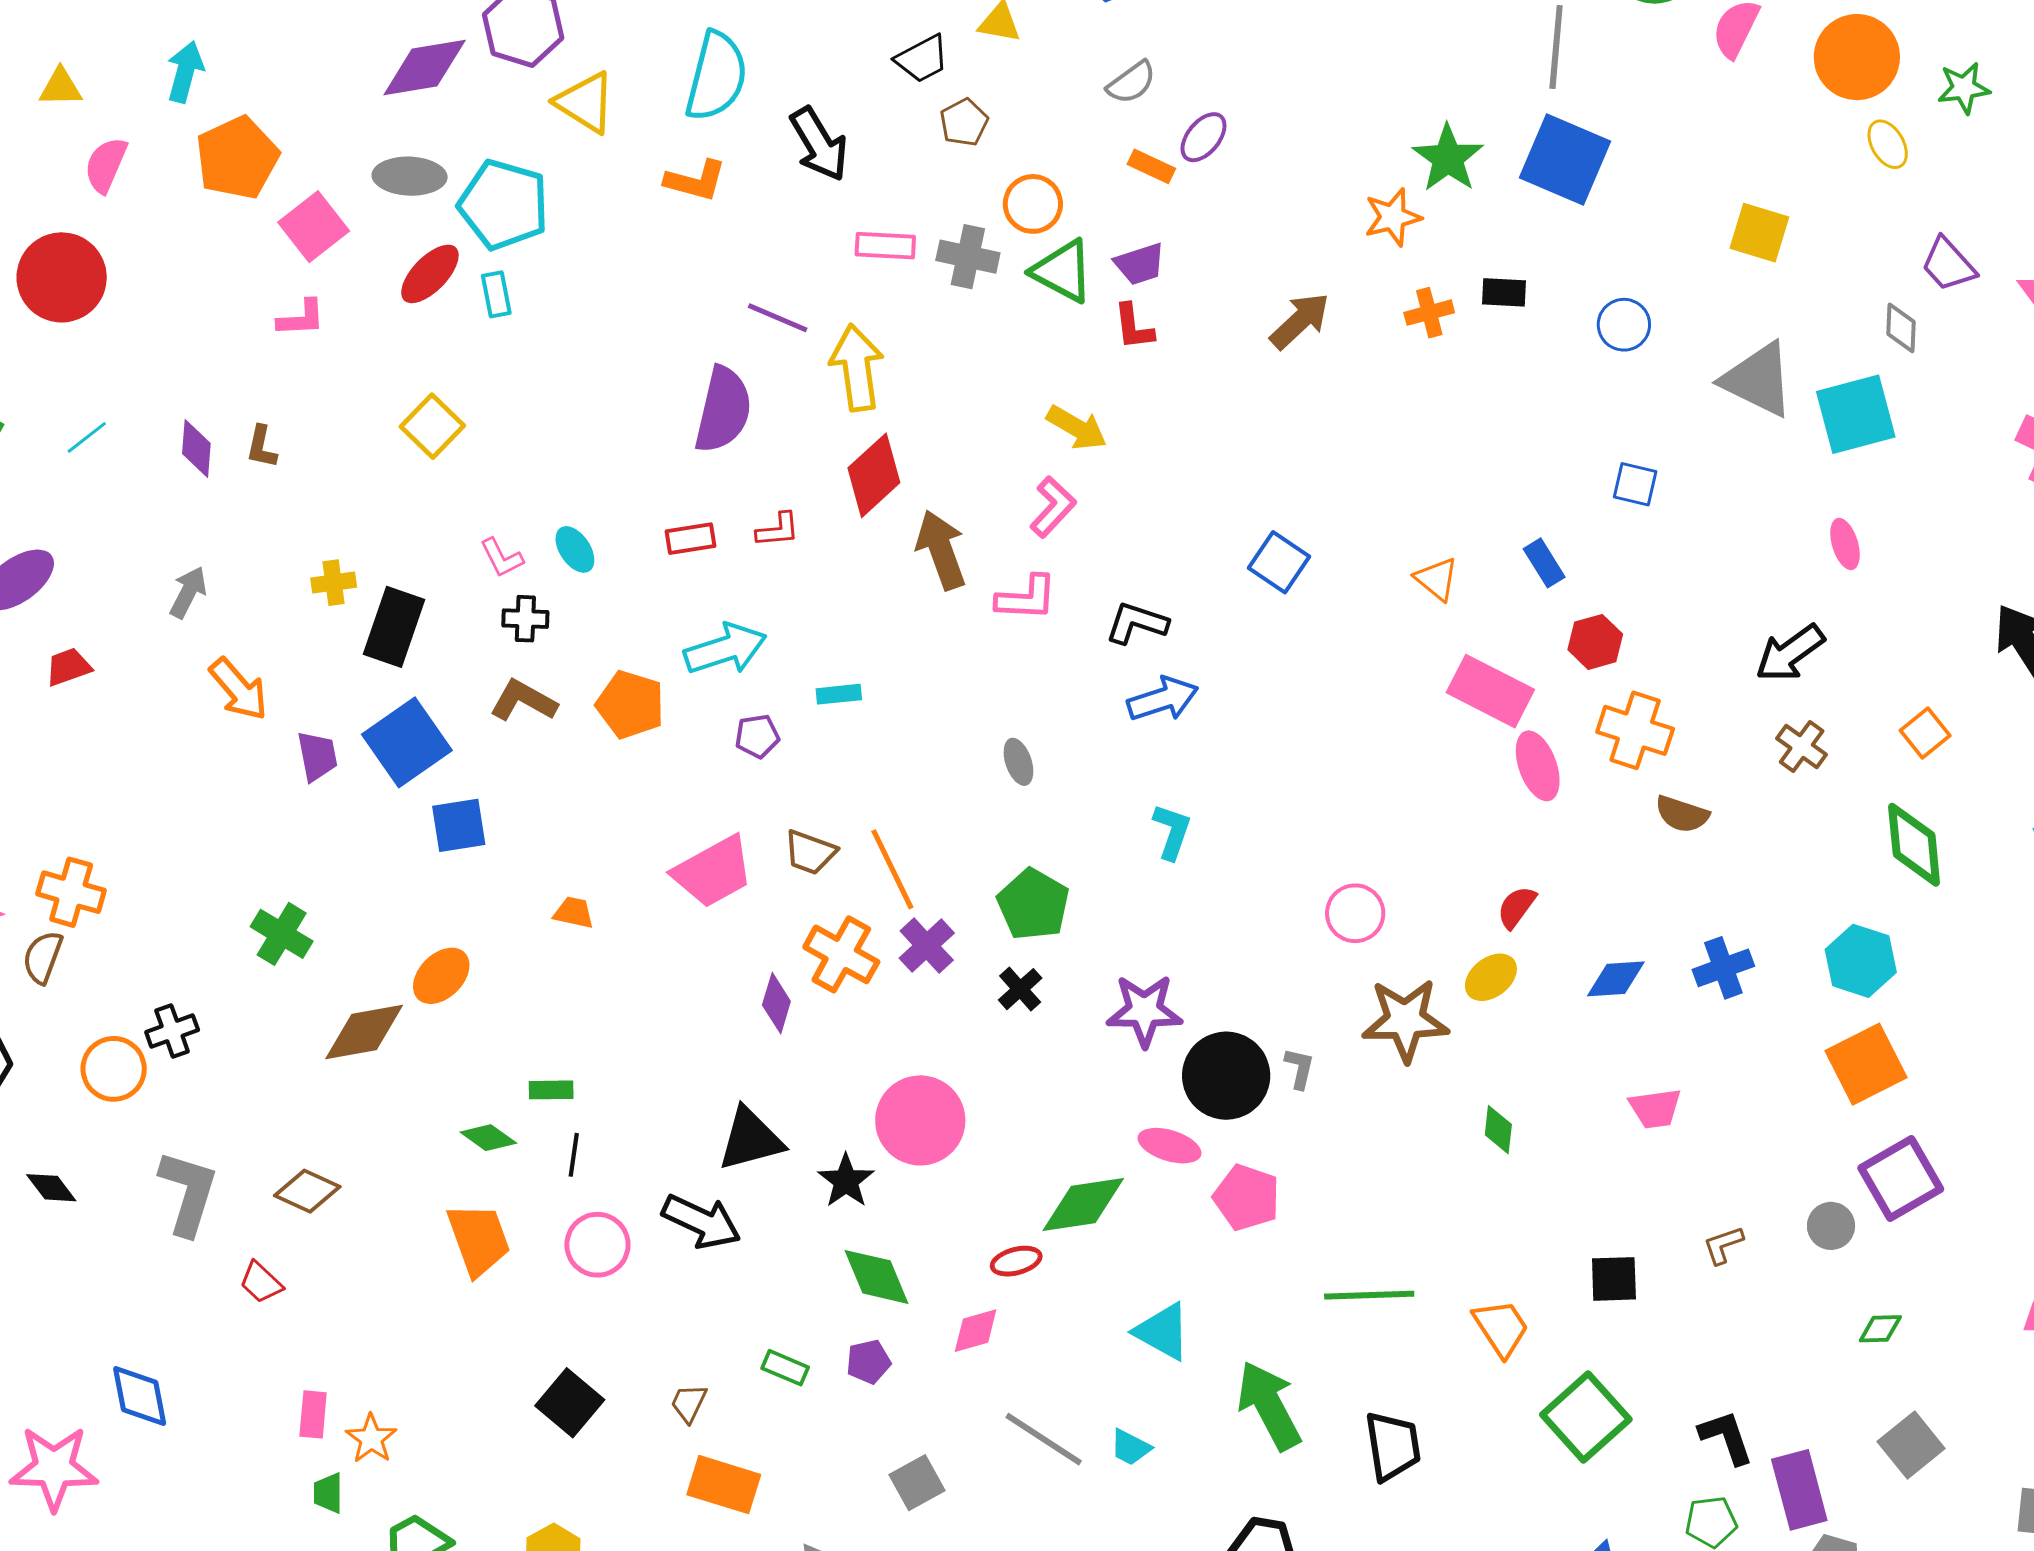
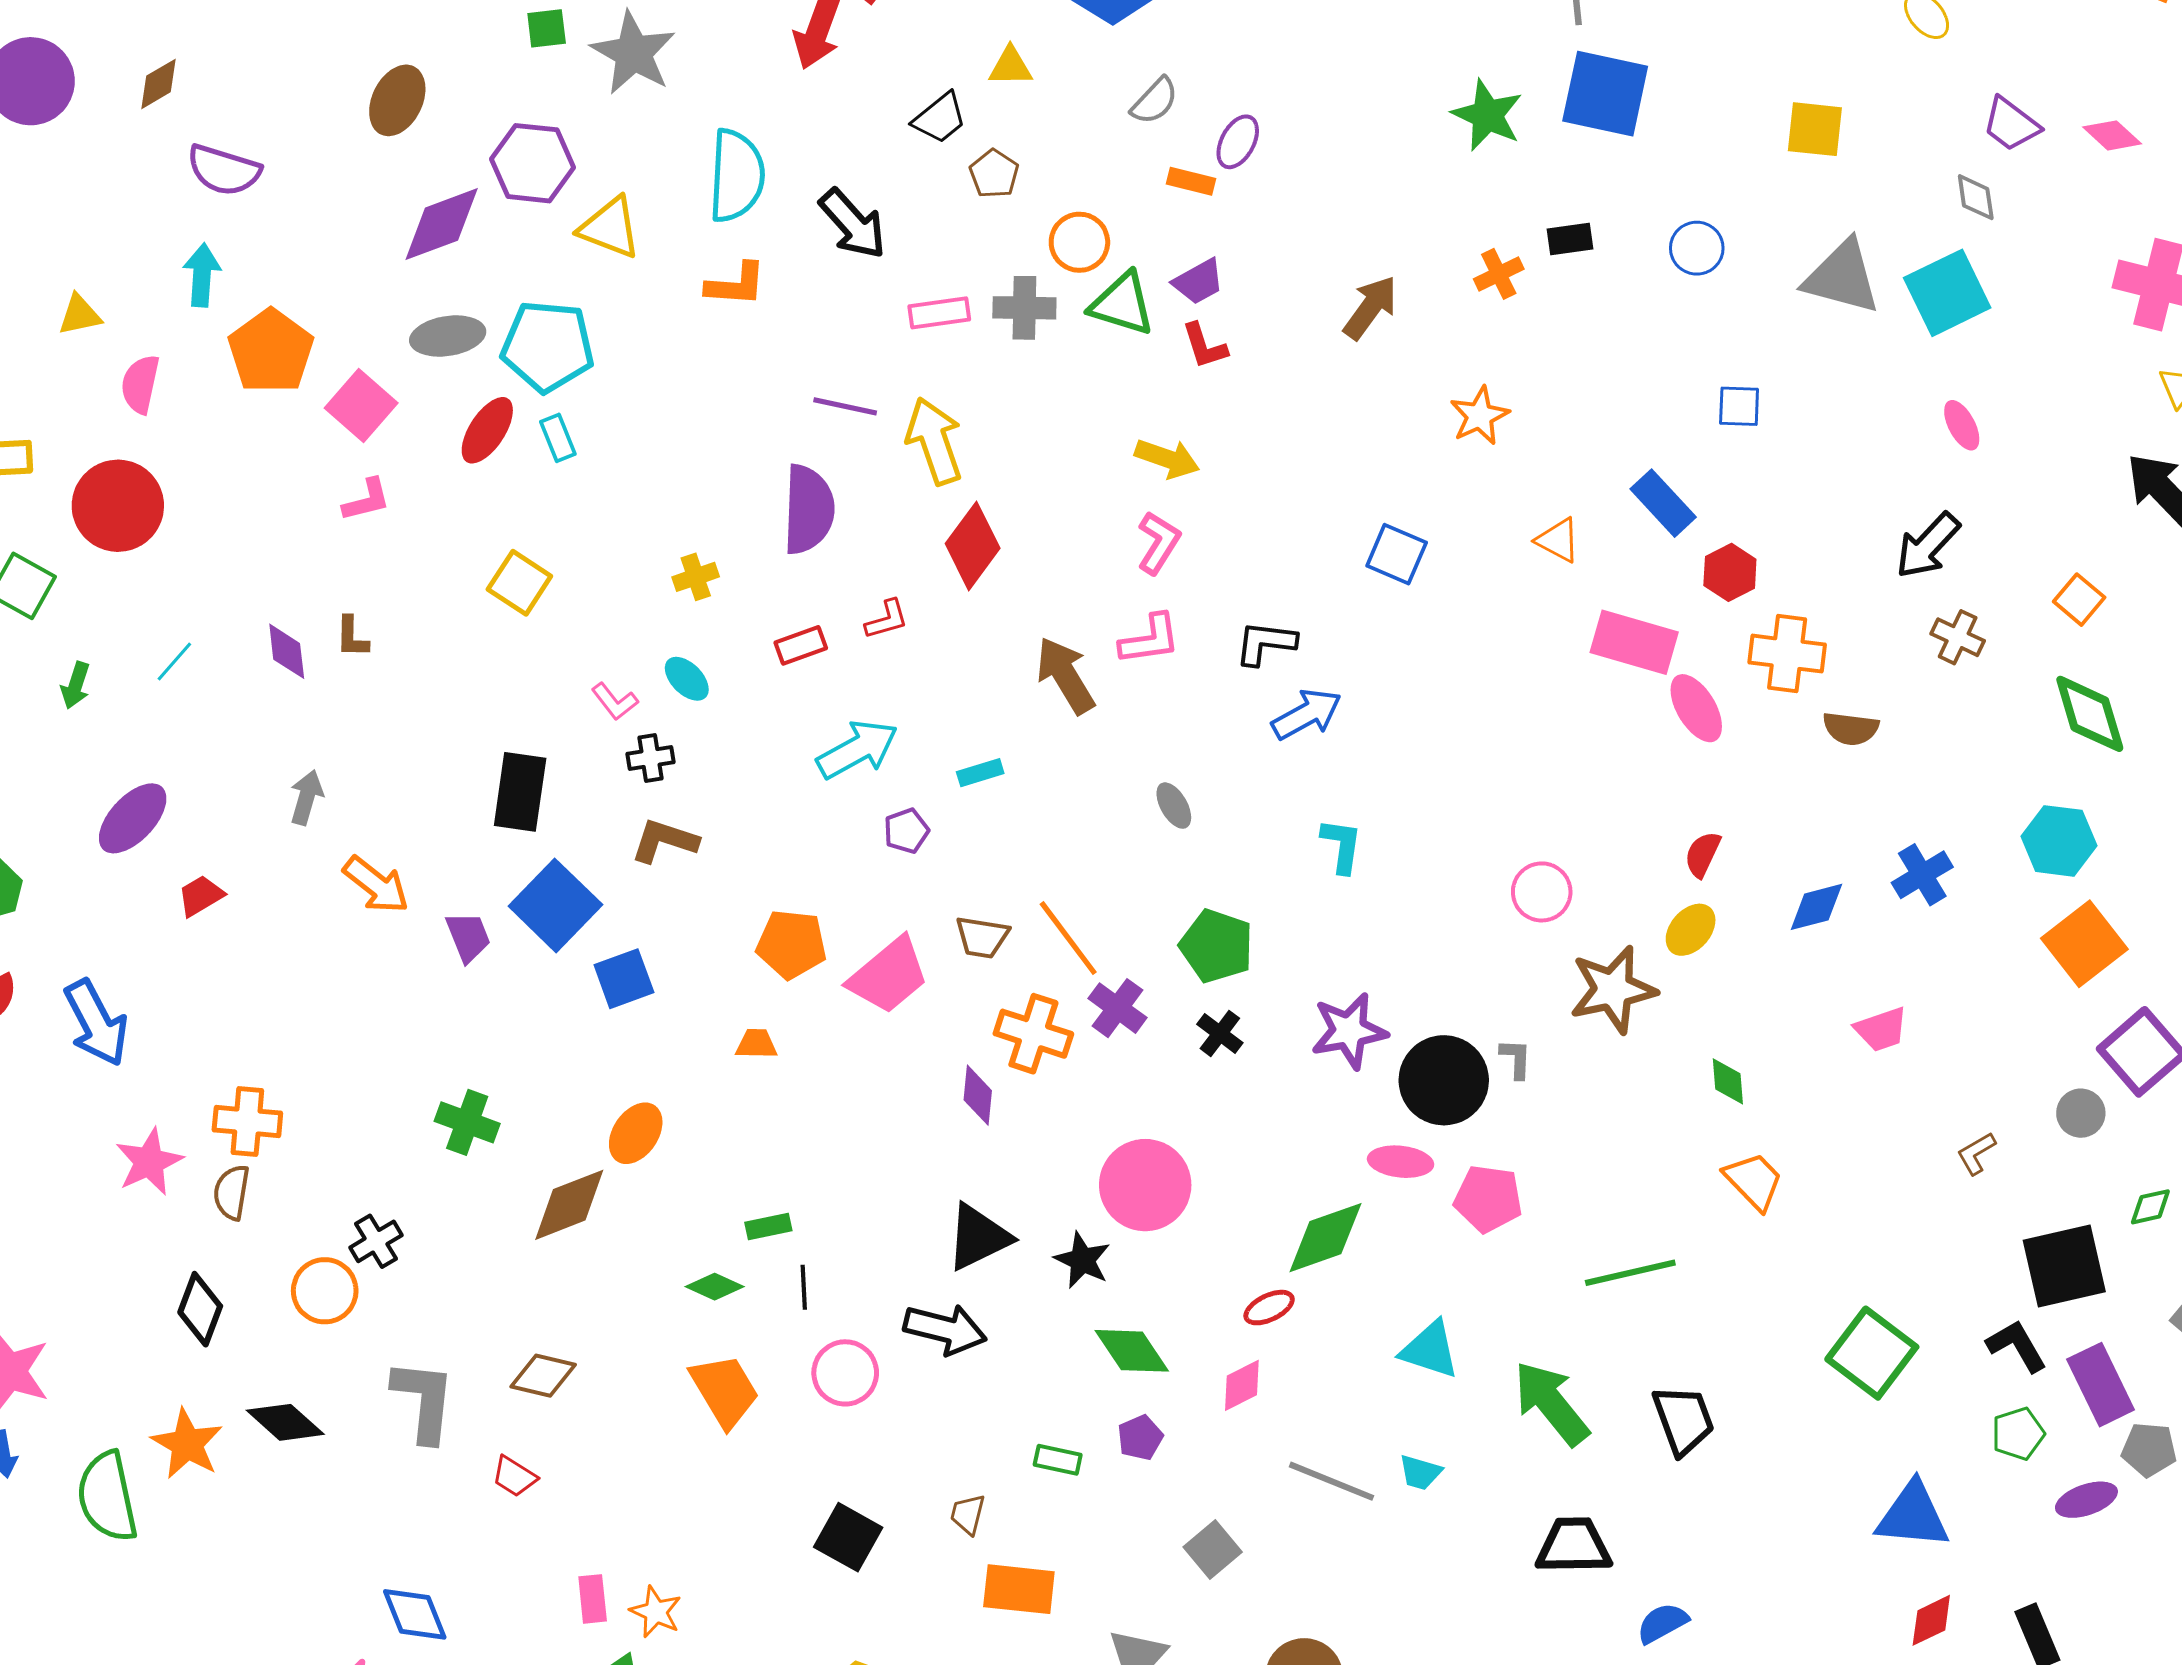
orange star: (1393, 217) -> (1480, 416), moved
brown arrow: (941, 550) -> (1065, 675), moved
blue rectangle: (1544, 563) -> (1663, 503), size x1.4
yellow cross: (334, 583) -> (696, 577), moved
orange pentagon: (630, 705) -> (792, 944), moved
black diamond: (51, 1188) -> (285, 1422), size x1.4
black square: (1614, 1279) -> (2064, 1266), moved, size x1.6
orange trapezoid: (1501, 1328) -> (1754, 1181), moved

